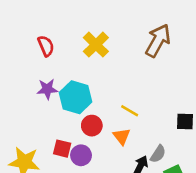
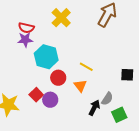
red semicircle: (46, 46) -> (26, 28), moved, turned 126
purple star: (47, 89) -> (25, 40), moved
red square: (62, 149) -> (36, 95), turned 32

